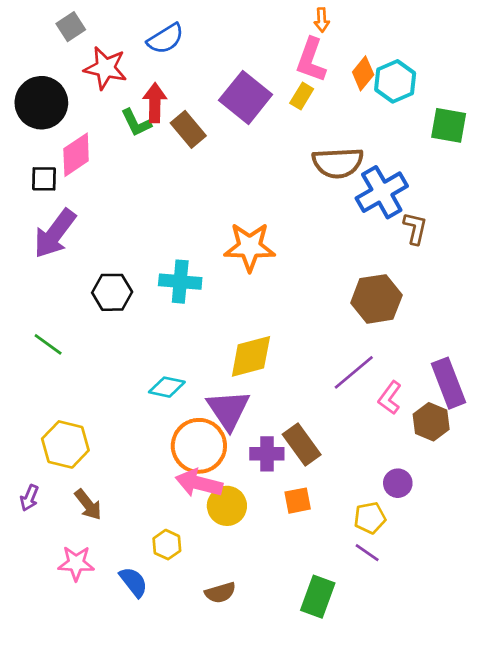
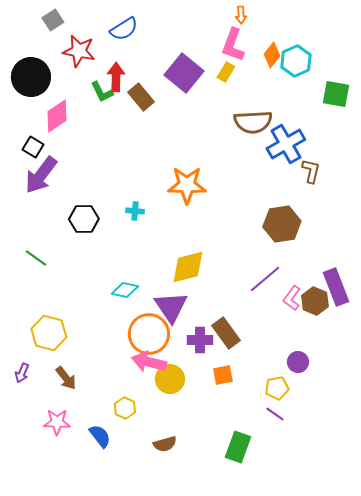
black square: (44, 179) -> (33, 147), moved, turned 30
cyan cross: (180, 282) -> (135, 211), size x0.6
brown hexagon: (431, 422) -> (315, 301), moved

